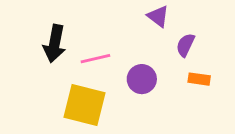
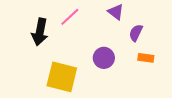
pink line: (95, 59) -> (70, 17), moved, turned -30

